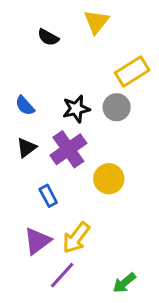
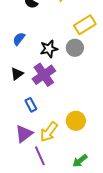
blue semicircle: (25, 106) -> (19, 39), moved, turned 80
yellow circle: (109, 179) -> (76, 121), moved
purple line: (62, 275) -> (40, 156), turned -66

